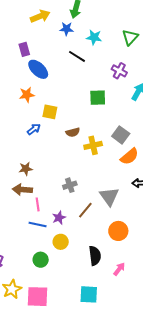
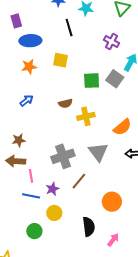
black line: (77, 56) -> (69, 27), turned 42
blue ellipse: (38, 69) -> (30, 41), turned -45
orange star: (27, 95) -> (29, 67), moved
green square: (98, 98) -> (92, 81), moved
yellow square: (50, 112) -> (61, 60), moved
gray square: (121, 135) -> (115, 79), moved
gray cross: (70, 185) -> (63, 156), size x1.6
gray triangle: (109, 196) -> (98, 152), moved

